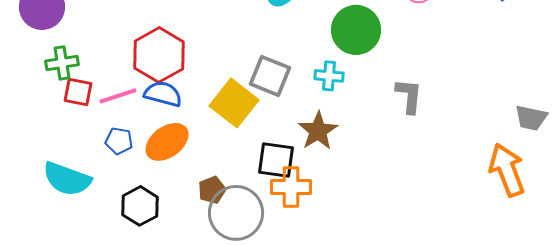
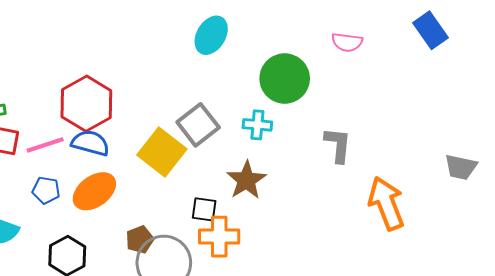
gray square: (270, 76) -> (198, 125), turned 30
black square: (276, 160) -> (204, 209), size x0.7
orange arrow: (507, 170) -> (386, 203), moved

